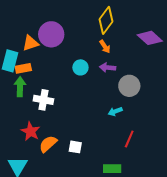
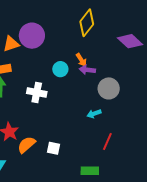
orange arrow: (105, 47) -> (81, 60), moved
white cross: (43, 100) -> (37, 92), moved

